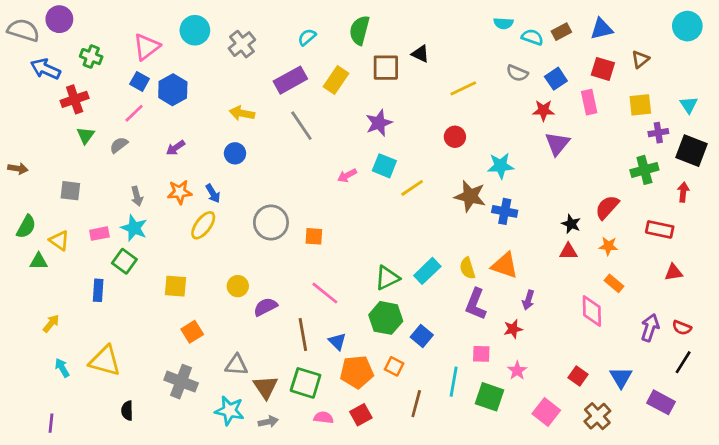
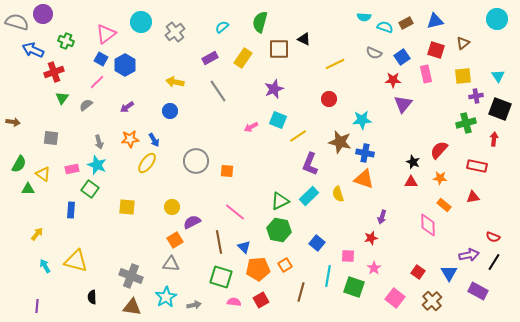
purple rectangle: (290, 80) -> (210, 58), size x0.7
orange triangle: (505, 265) -> (364, 179), moved
red triangle: (673, 272) -> (473, 197), moved
purple L-shape: (476, 304) -> (310, 164), moved
purple arrow: (650, 328) -> (469, 255), moved, turned 60
orange square: (192, 332) -> (175, 240), moved
blue square: (422, 336) -> (317, 243), moved
orange square: (394, 366) -> (285, 265), turned 32
brown triangle: (265, 387) -> (132, 307), moved, turned -48
cyan star: (229, 411) -> (166, 297), turned 30

